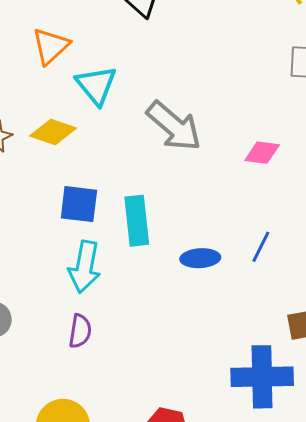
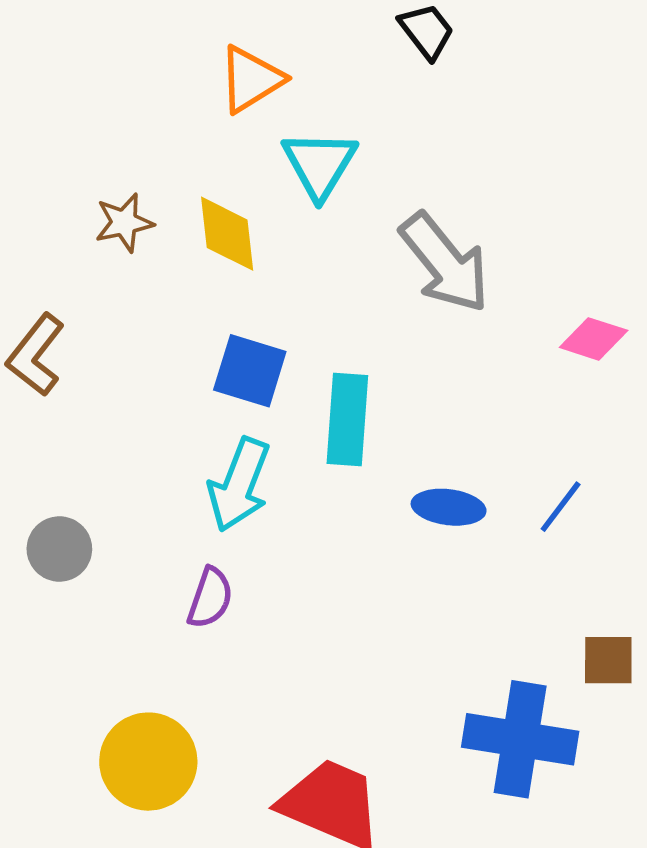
yellow diamond: (53, 132) -> (227, 234), turned 54

